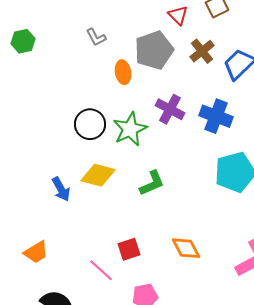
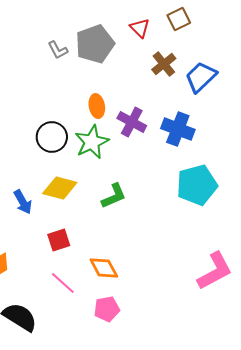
gray pentagon: (154, 50) -> (95, 44), moved
orange ellipse: (123, 72) -> (97, 106), moved
orange diamond: (186, 248) -> (104, 268), moved
red square: (129, 249) -> (59, 240), moved

